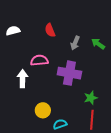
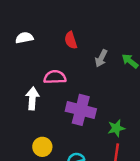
purple cross: (69, 73) -> (81, 110), moved
yellow circle: (43, 110) -> (42, 147), moved

